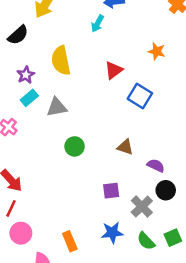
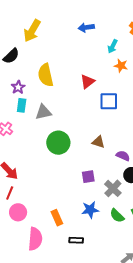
cyan arrow: (97, 24) -> (113, 46), moved
blue square: (140, 96) -> (109, 101), turned -30
cyan rectangle: (29, 98) -> (22, 105), turned -40
green circle: (75, 146) -> (58, 143), size x1.5

